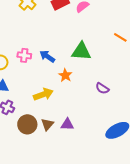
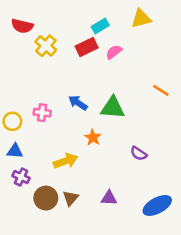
blue arrow: (47, 56) -> (78, 103), moved
purple triangle: (67, 124) -> (109, 198), moved

